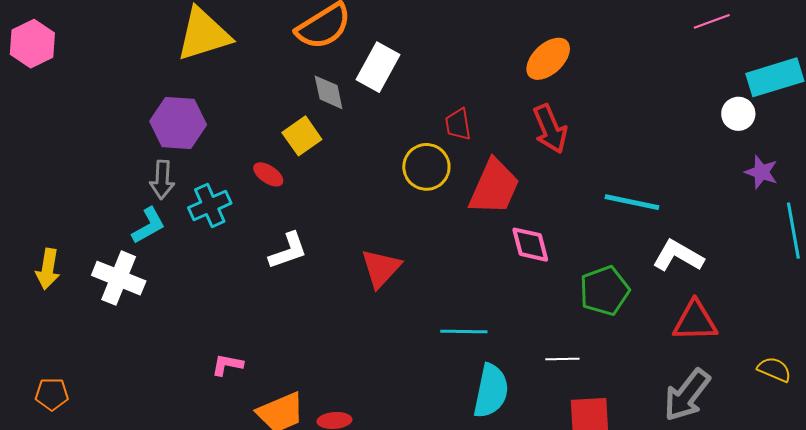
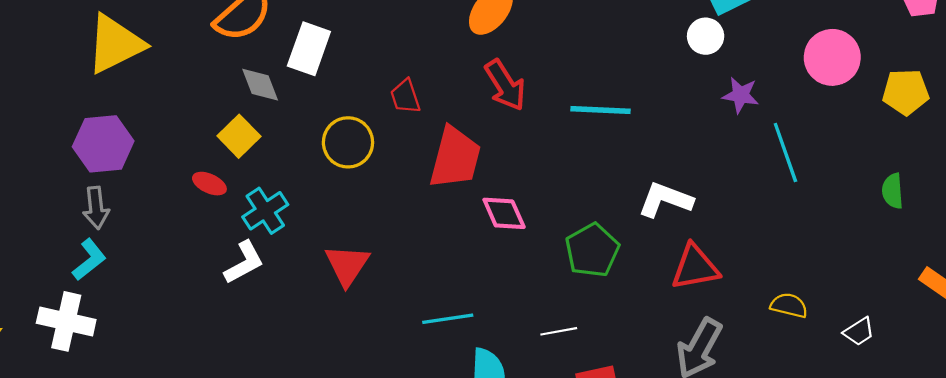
yellow circle: (426, 167) -> (348, 142), moved
cyan line: (632, 202) -> (600, 110), moved
cyan cross: (210, 205) -> (265, 211), moved

